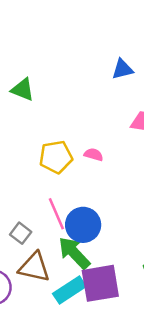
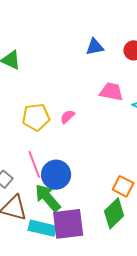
pink semicircle: (94, 155) -> (67, 117), turned -63
cyan rectangle: (69, 290) -> (42, 228), turned 44

